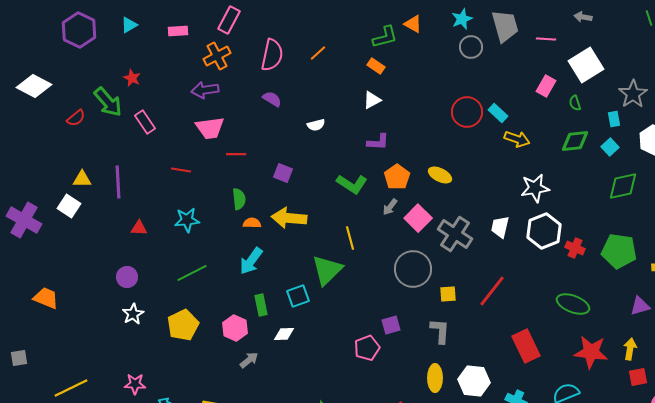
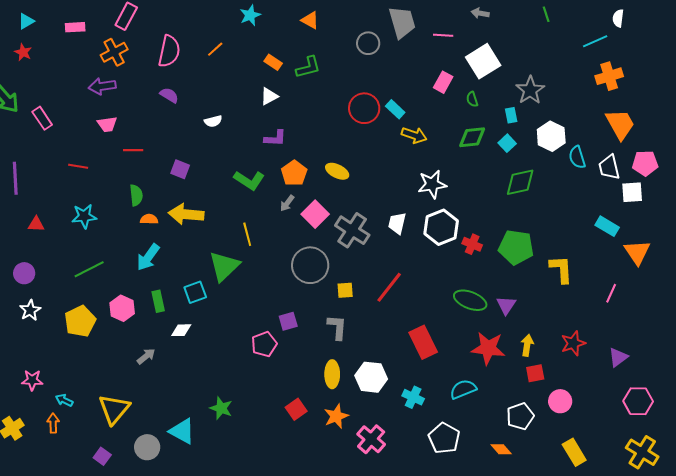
cyan star: (462, 19) -> (250, 15), moved
green L-shape: (385, 37) -> (308, 67), moved
red star: (132, 78) -> (23, 52), moved
pink trapezoid: (210, 128) -> (107, 124), size x0.7
purple triangle: (640, 306) -> (506, 305), moved, turned -40
pink hexagon: (235, 328) -> (122, 308), moved

